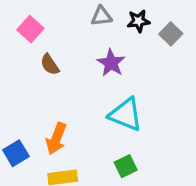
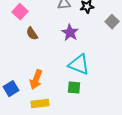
gray square: (171, 34) -> (112, 22), moved
green square: (126, 166) -> (74, 88), moved, turned 32

